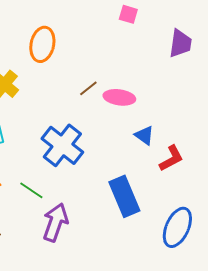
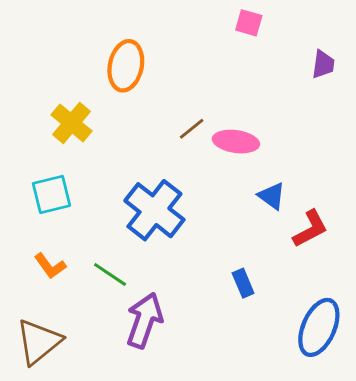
purple trapezoid: (180, 43) -> (323, 64), size x0.7
blue rectangle: (124, 196) -> (243, 283), size x0.5

